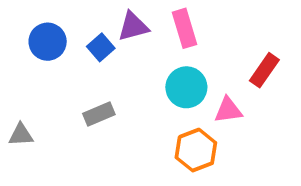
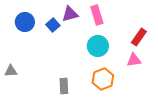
pink triangle: (228, 110) -> (134, 60), moved
gray rectangle: (99, 114) -> (64, 86), moved, turned -70

